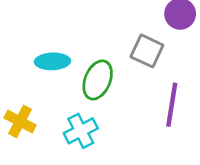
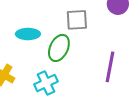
gray square: (147, 51) -> (77, 20), moved, turned -30

